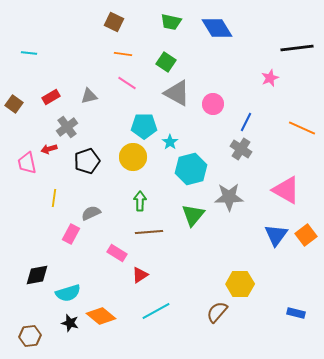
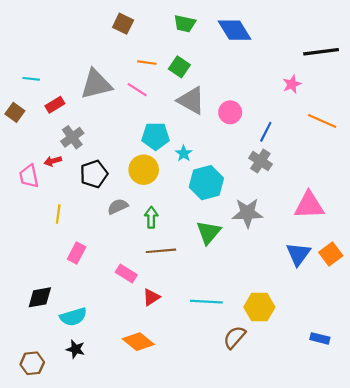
cyan line: (29, 53) -> (31, 79), moved
orange line: (123, 54) -> (147, 63), moved
gray triangle: (89, 96) -> (96, 84), moved, size x1.8
orange line: (302, 128) -> (322, 121), moved
pink triangle: (286, 190) -> (309, 205), turned -32
gray semicircle: (91, 213) -> (118, 206), moved
cyan line: (156, 311) -> (206, 302), moved, turned 32
orange diamond: (101, 316) -> (138, 342), moved

